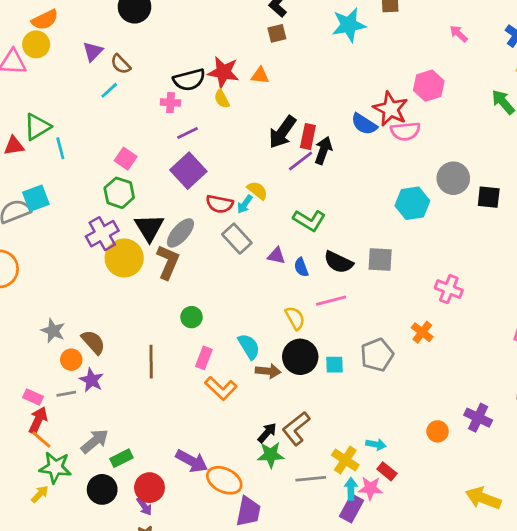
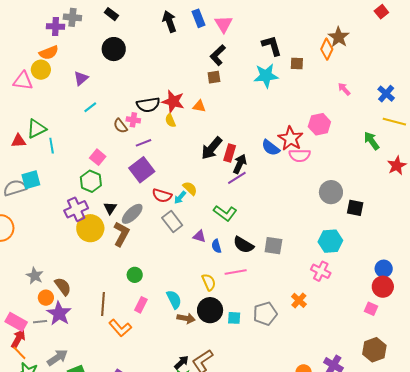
brown semicircle: (121, 64) -> (120, 126), moved
purple line: (301, 161) -> (237, 178), moved
cyan hexagon: (412, 203) -> (330, 241), moved
black triangle: (149, 228) -> (110, 208), size x0.6
purple star: (91, 380) -> (59, 313), size x1.4
orange L-shape: (221, 388) -> (120, 328), moved
pink rectangle: (33, 397) -> (16, 322), size x1.5

